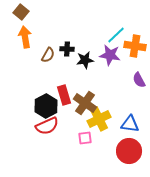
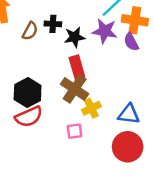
purple semicircle: (139, 80) -> (131, 42), moved
red rectangle: (64, 95) -> (77, 67), moved
yellow cross: (99, 119) -> (91, 108), size x0.7

